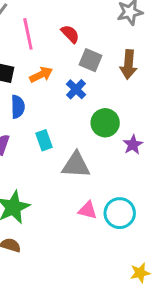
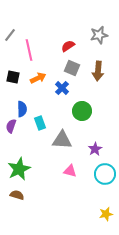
red semicircle: (70, 34) -> (68, 46), moved, turned -80
blue semicircle: (18, 107) -> (22, 109), moved
purple star: (133, 145) -> (95, 149), moved
cyan circle: (120, 213) -> (105, 174), moved

